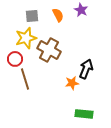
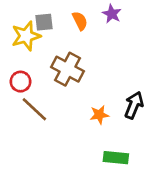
yellow star: (26, 38) -> (26, 36), moved
black arrow: (86, 69) -> (134, 105), moved
brown line: (25, 79) -> (34, 109), turned -30

